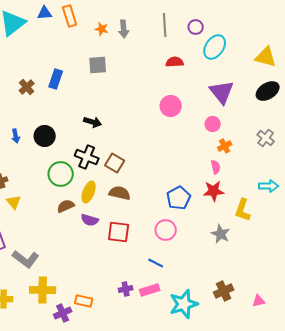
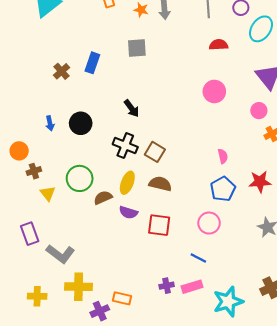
black arrow: (93, 122) -> (132, 108), turned 36
pink semicircle: (216, 167) -> (223, 156), moved
green circle: (61, 174) -> (80, 178), moved

